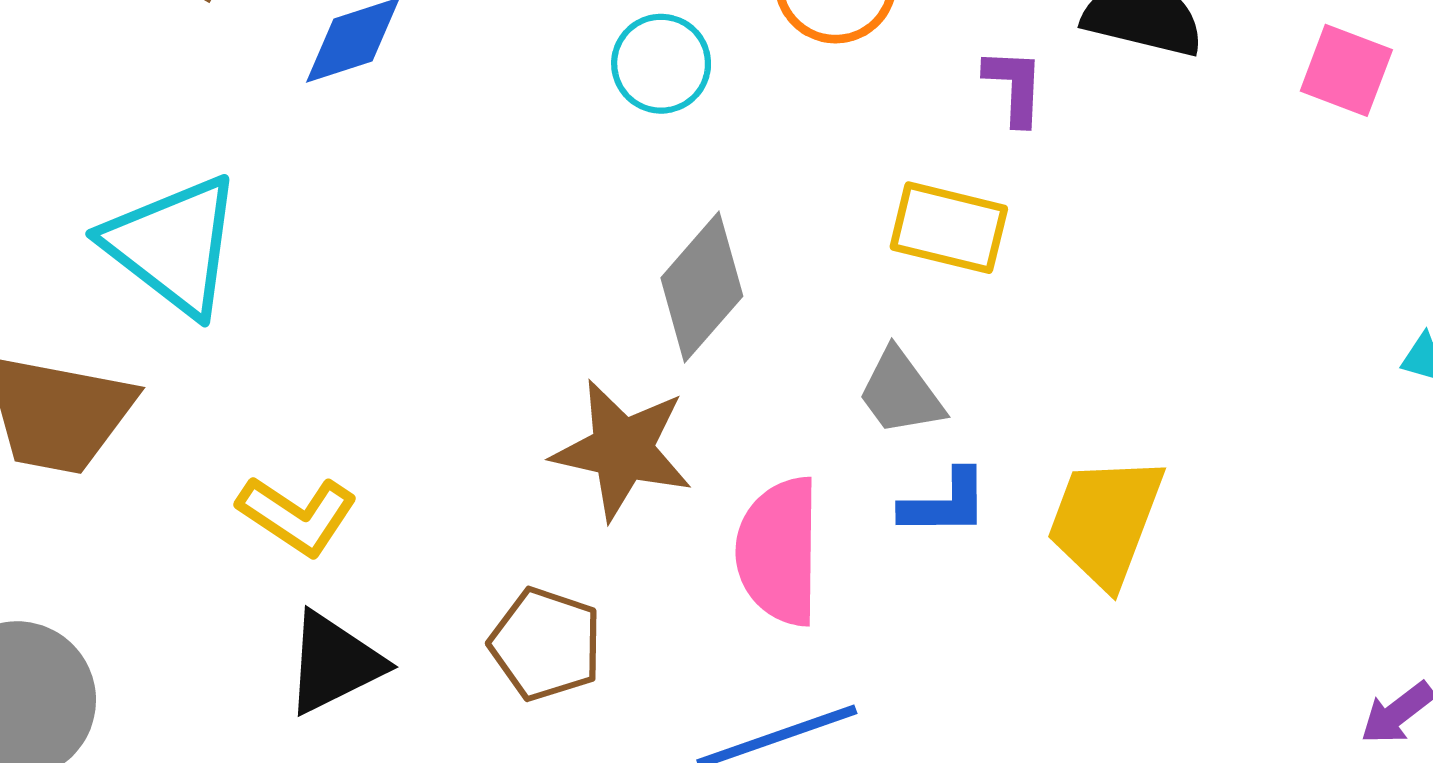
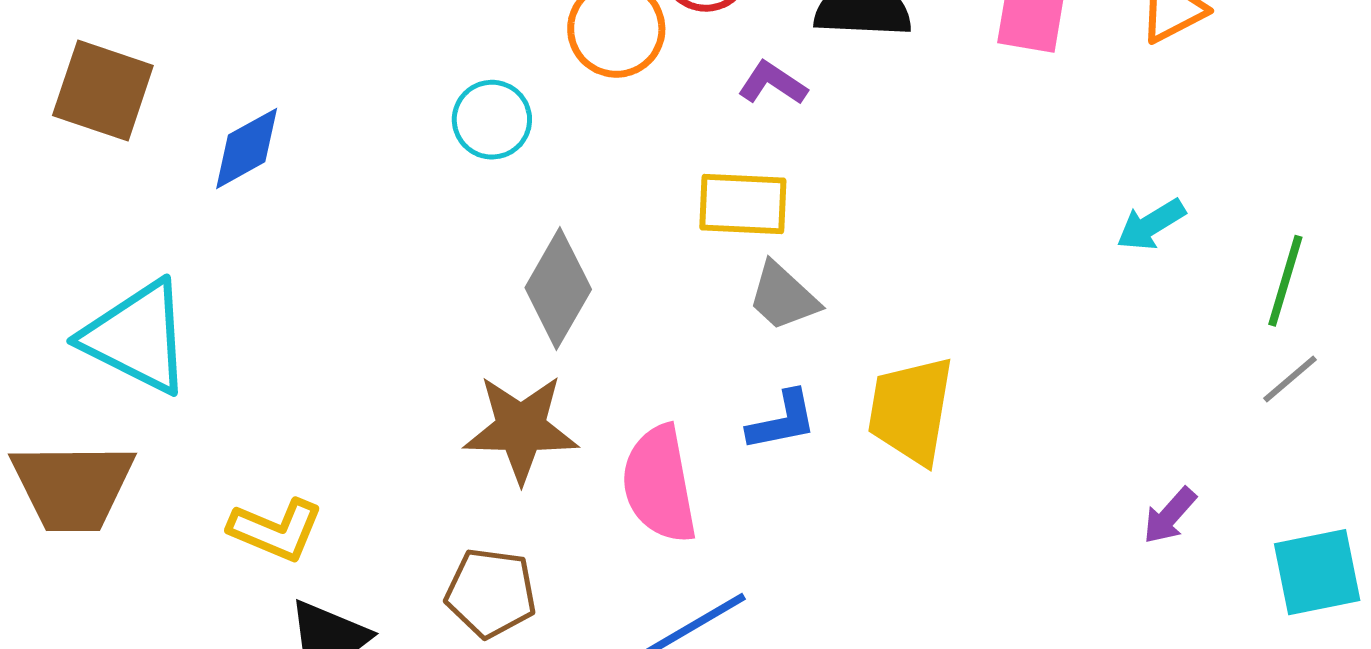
purple L-shape: (1014, 87) -> (773, 83), turned -48
gray trapezoid: (901, 393) -> (783, 297), moved

